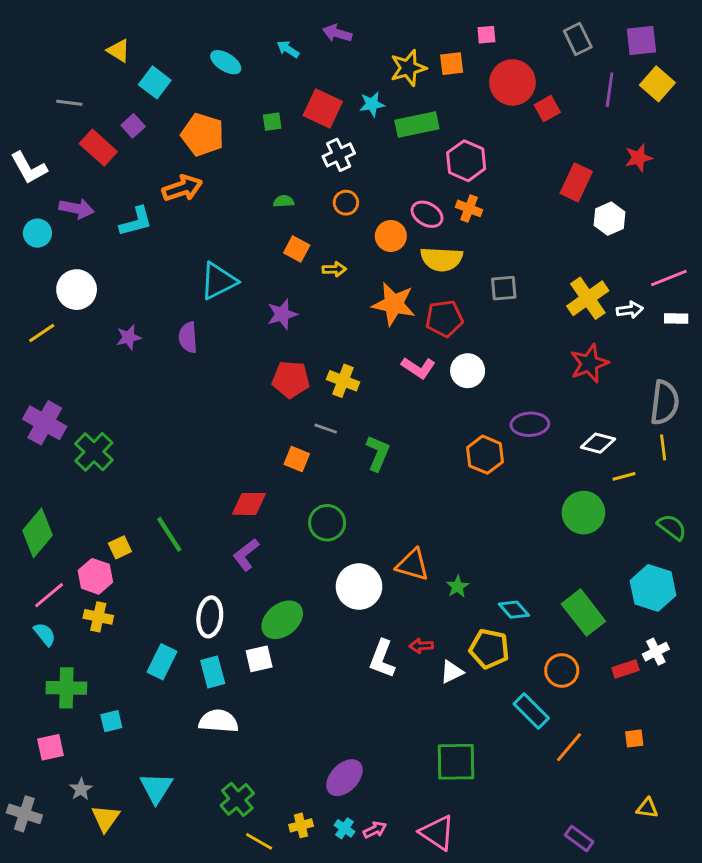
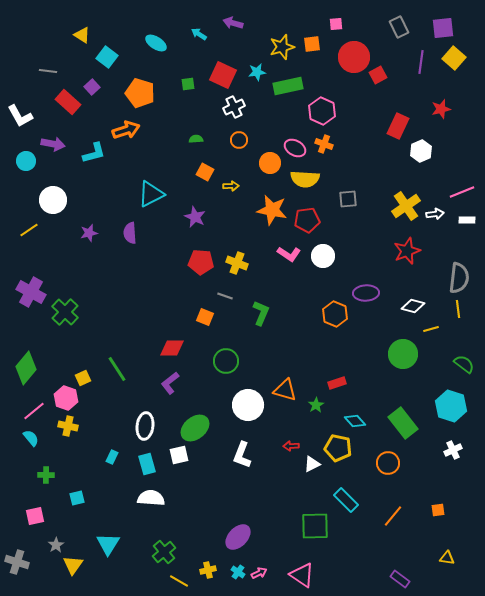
purple star: (282, 314) -> (195, 217), turned -30
white L-shape: (382, 659) -> (242, 455), moved
cyan rectangle: (162, 662) -> (112, 457), size x0.6
red rectangle: (625, 669) -> (337, 383), moved
green cross: (66, 688) -> (46, 475), size x0.6
cyan rectangle: (531, 711) -> (346, 500), moved

